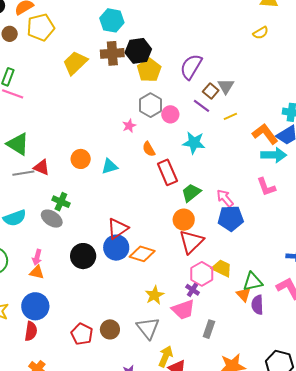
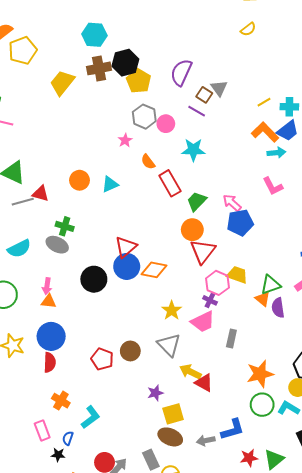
yellow line: (230, 116) -> (264, 102), moved
cyan arrow: (274, 155) -> (276, 153), size x0.7
yellow arrow: (166, 356) -> (190, 372), turned -80

